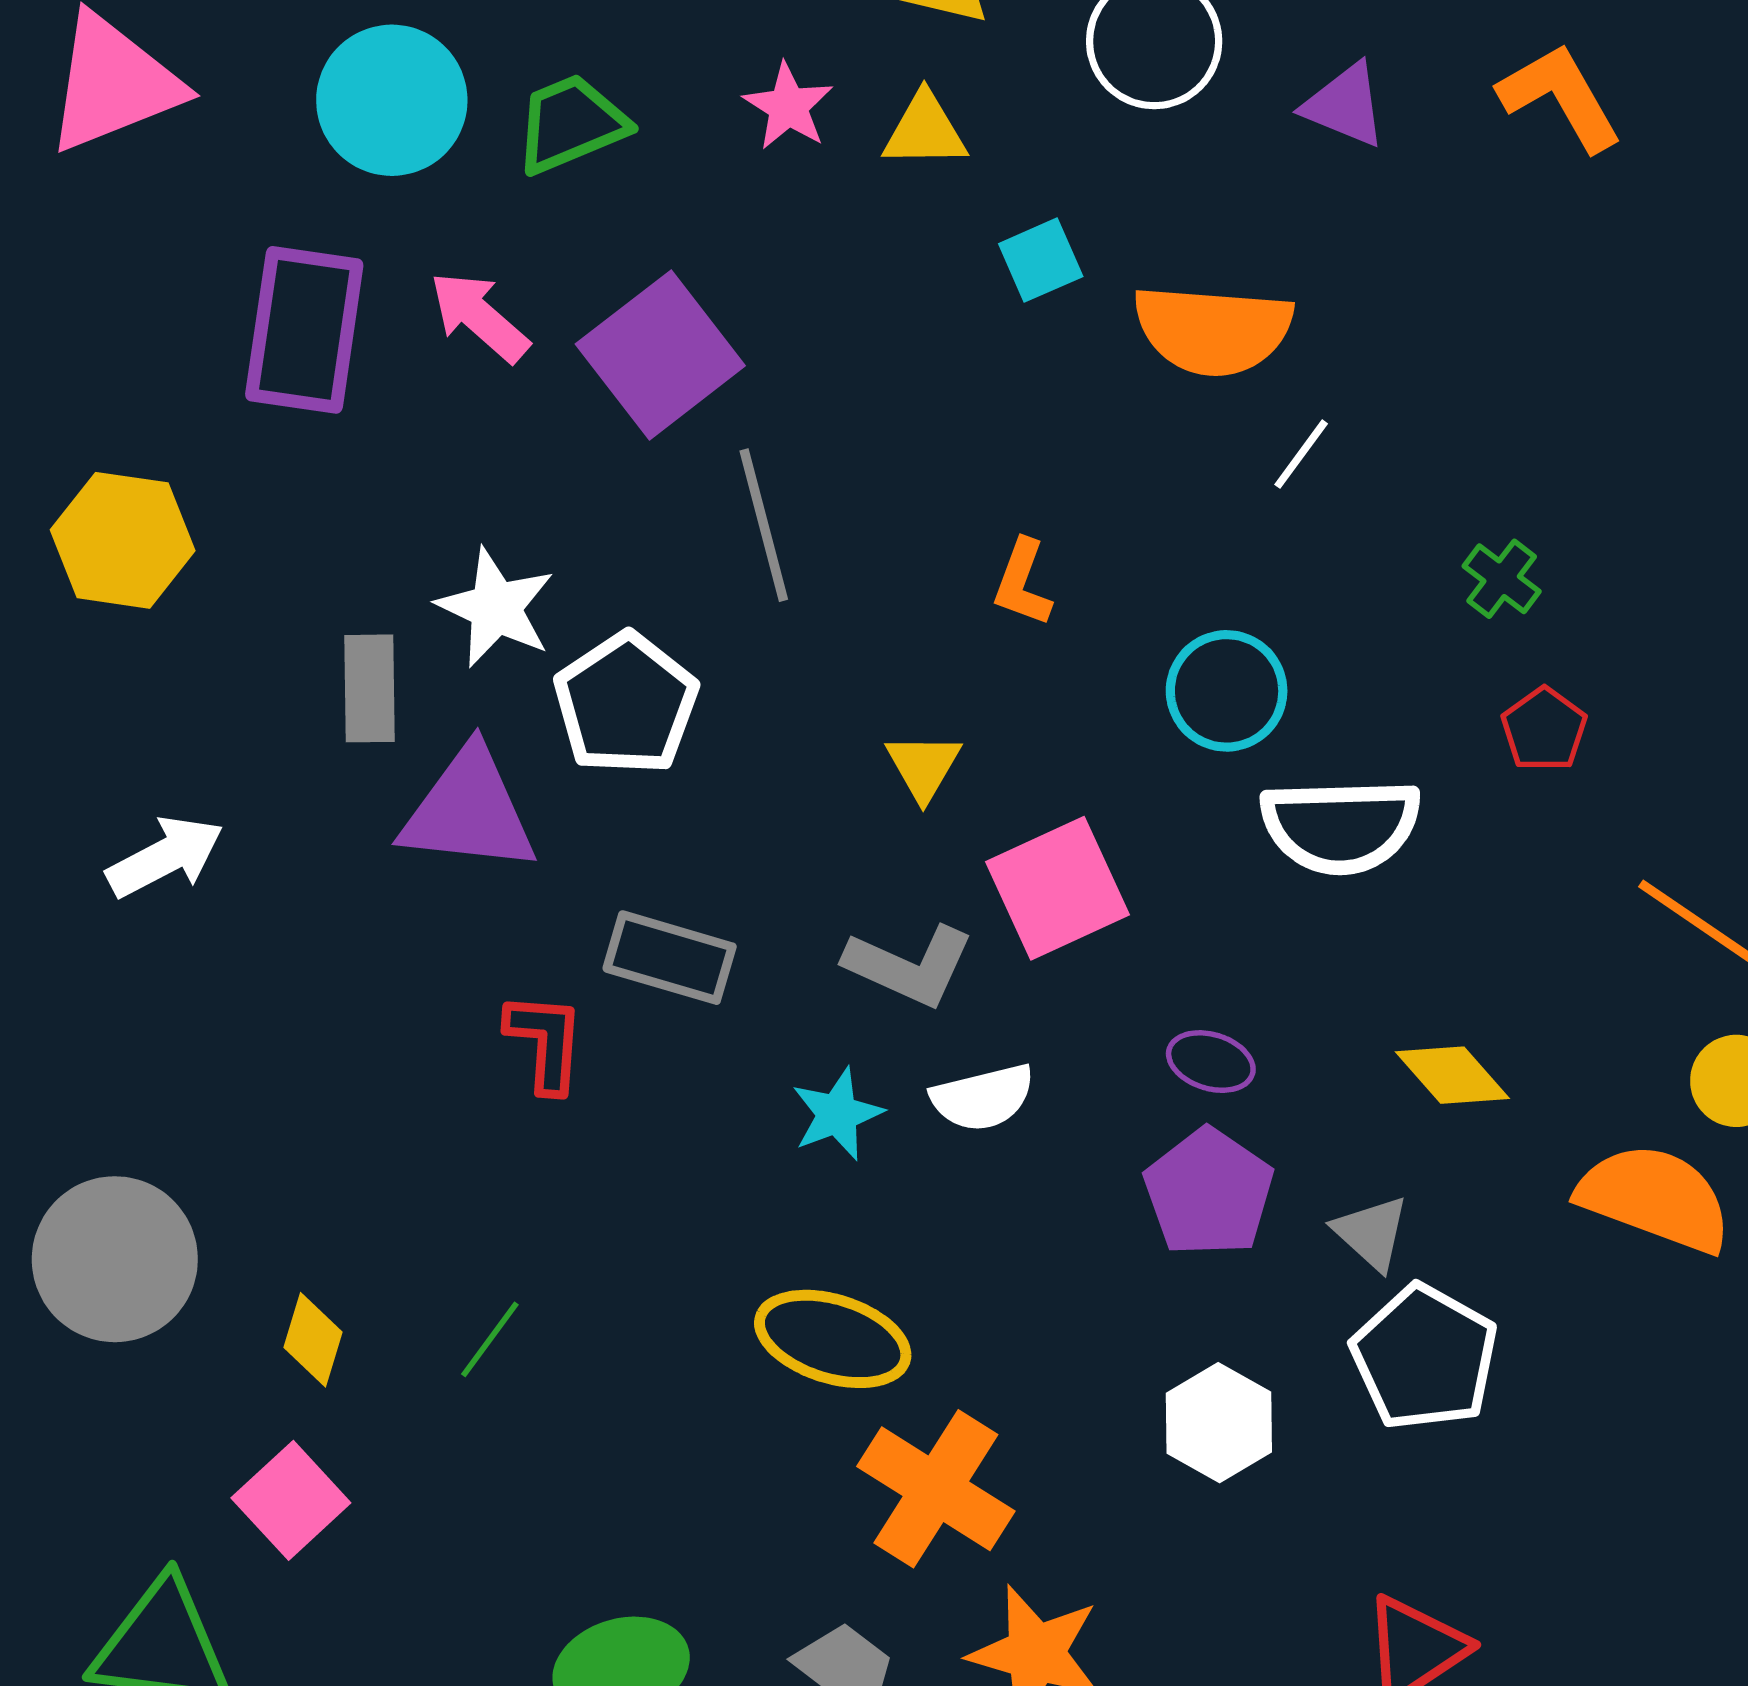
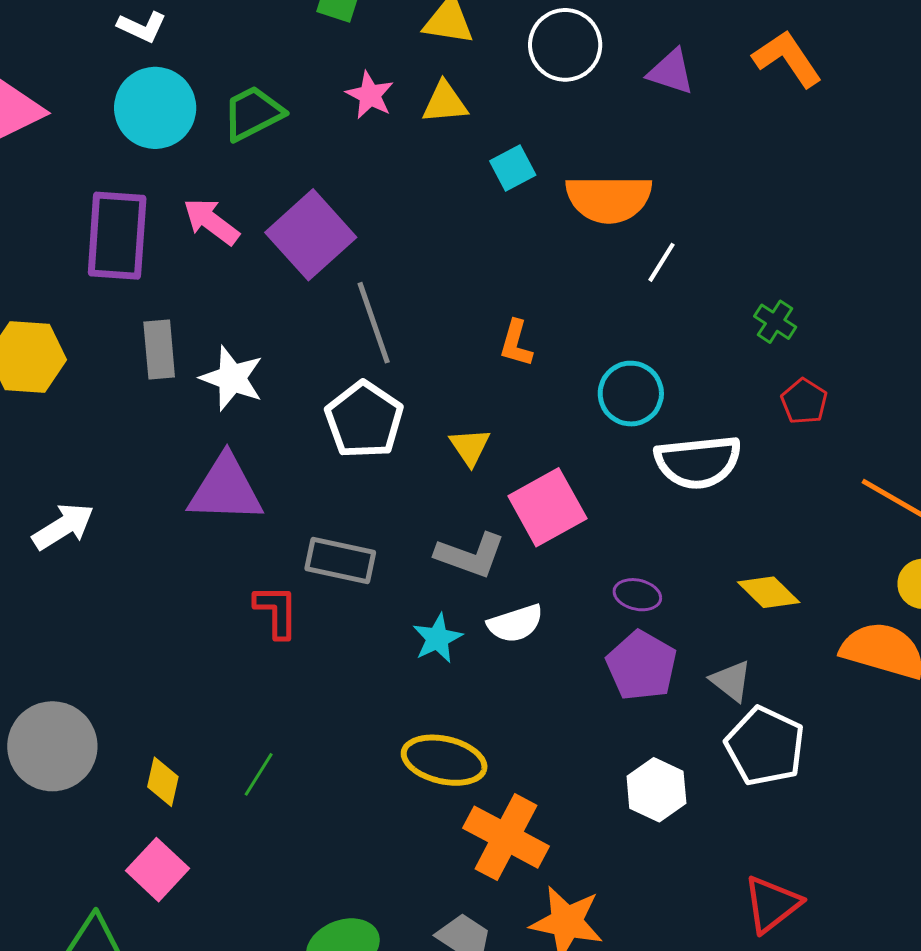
gray rectangle: (370, 688) -> (159, 349), moved
white pentagon: (626, 704) -> (364, 420), moved

